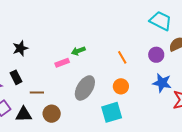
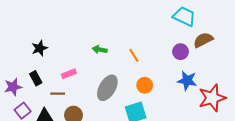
green arrow: (78, 51) -> (100, 50), turned 32
orange line: (122, 57) -> (134, 55), moved
pink rectangle: (62, 63) -> (69, 74), moved

